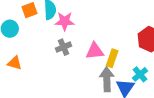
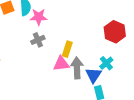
pink triangle: (95, 51) -> (61, 64), moved
yellow rectangle: (112, 58) -> (67, 49), moved

